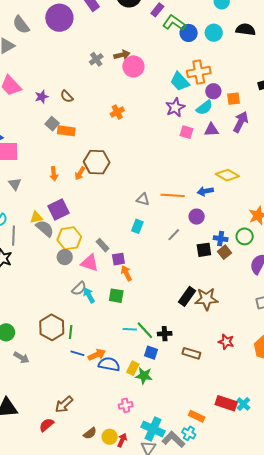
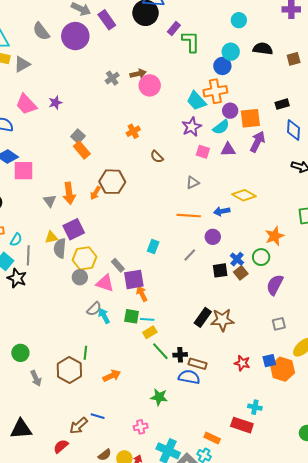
green L-shape: (174, 23) -> (191, 42), turned 55
gray semicircle: (21, 25) -> (41, 31), moved
blue circle: (189, 33) -> (222, 66), moved
brown semicircle: (67, 96) -> (157, 157), moved
purple star: (42, 97) -> (55, 103), moved
orange square: (234, 99) -> (250, 118), size x1.5
gray square: (52, 124) -> (78, 136), moved
orange rectangle: (66, 131) -> (82, 150), turned 42
orange arrow: (54, 174) -> (69, 193), size x1.5
gray triangle: (15, 184) -> (50, 201), moved
gray triangle: (143, 199) -> (193, 183), moved, turned -40
gray semicircle: (45, 228) -> (60, 248), turned -126
blue cross: (221, 239) -> (237, 259), turned 32
purple square: (118, 259) -> (134, 279), size x1.5
brown hexagon: (52, 327) -> (69, 370), moved
cyan line: (130, 329) -> (147, 319), moved
blue line: (77, 353) -> (98, 416), moved
blue square: (151, 353) -> (269, 361), moved, turned -32
brown rectangle: (191, 353) -> (198, 364), moved
gray arrow: (21, 358) -> (36, 378), turned 35
blue semicircle: (109, 364) -> (189, 377), moved
yellow rectangle: (133, 368) -> (150, 332), moved, turned 32
cyan cross: (243, 404) -> (255, 407), moved, turned -32

